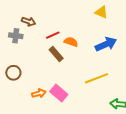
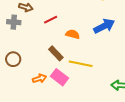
orange semicircle: (71, 42) -> (73, 34), moved
brown rectangle: (56, 54) -> (56, 53), moved
yellow line: (97, 78) -> (81, 64), moved, turned 35

